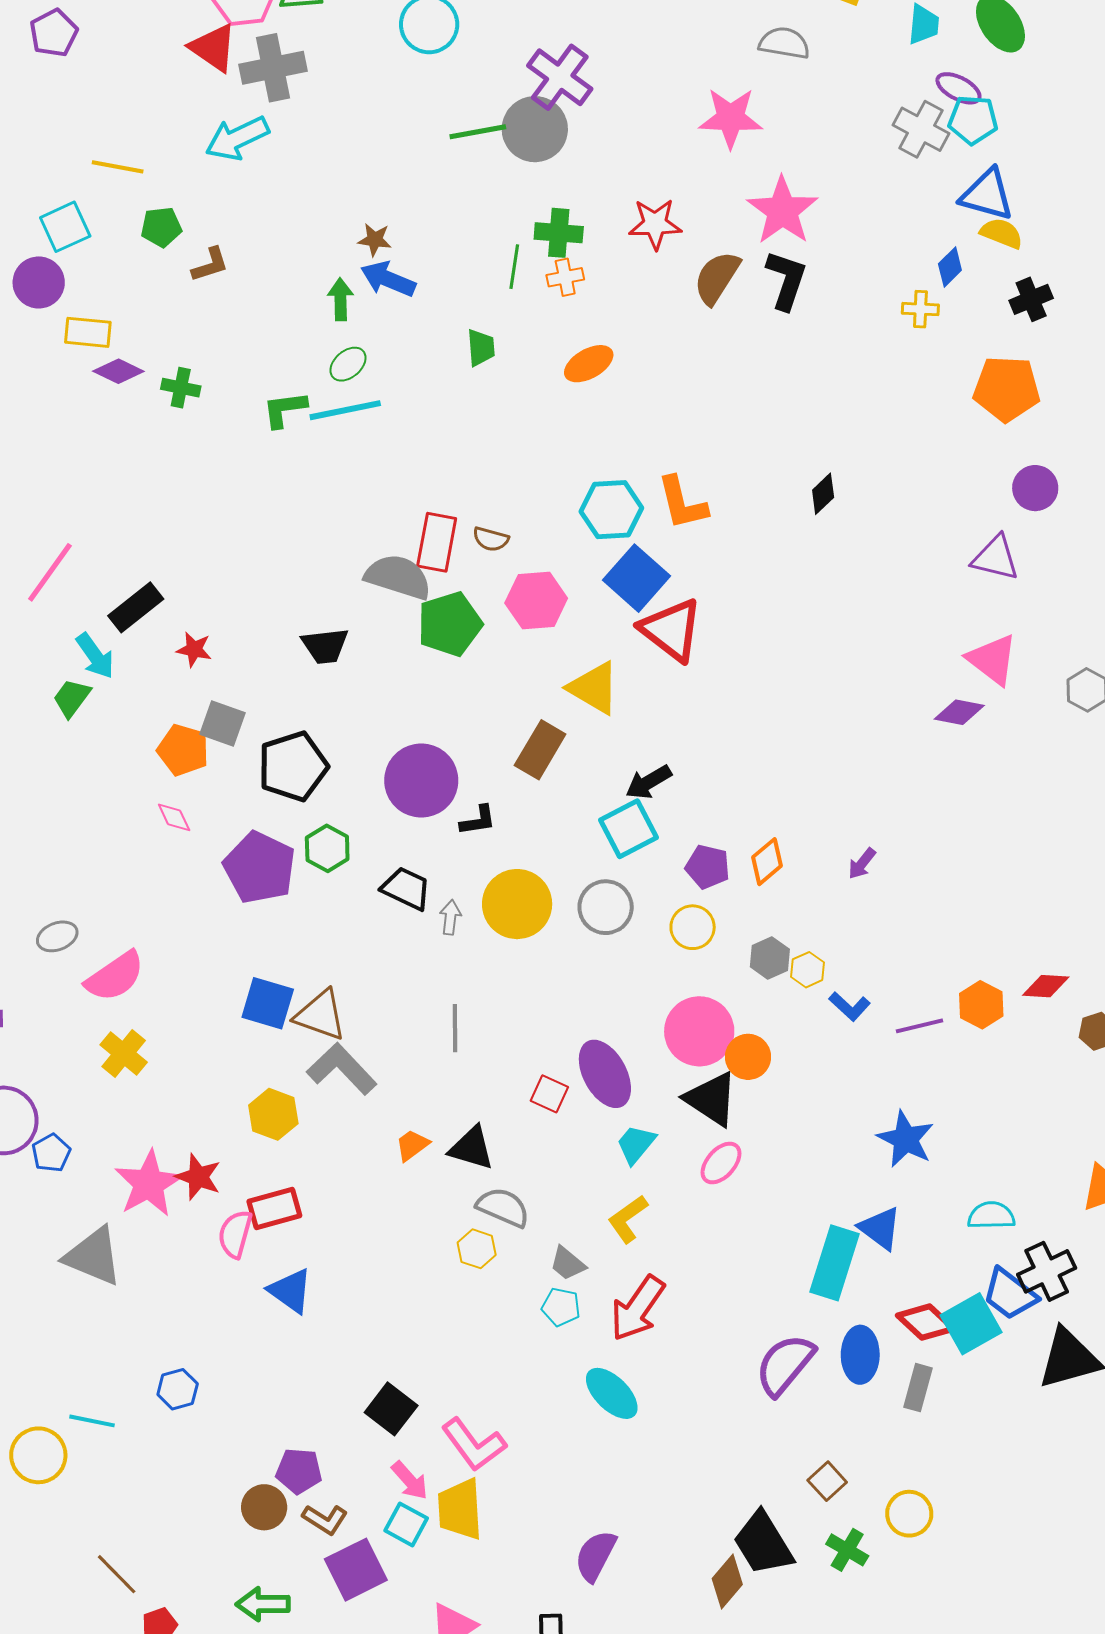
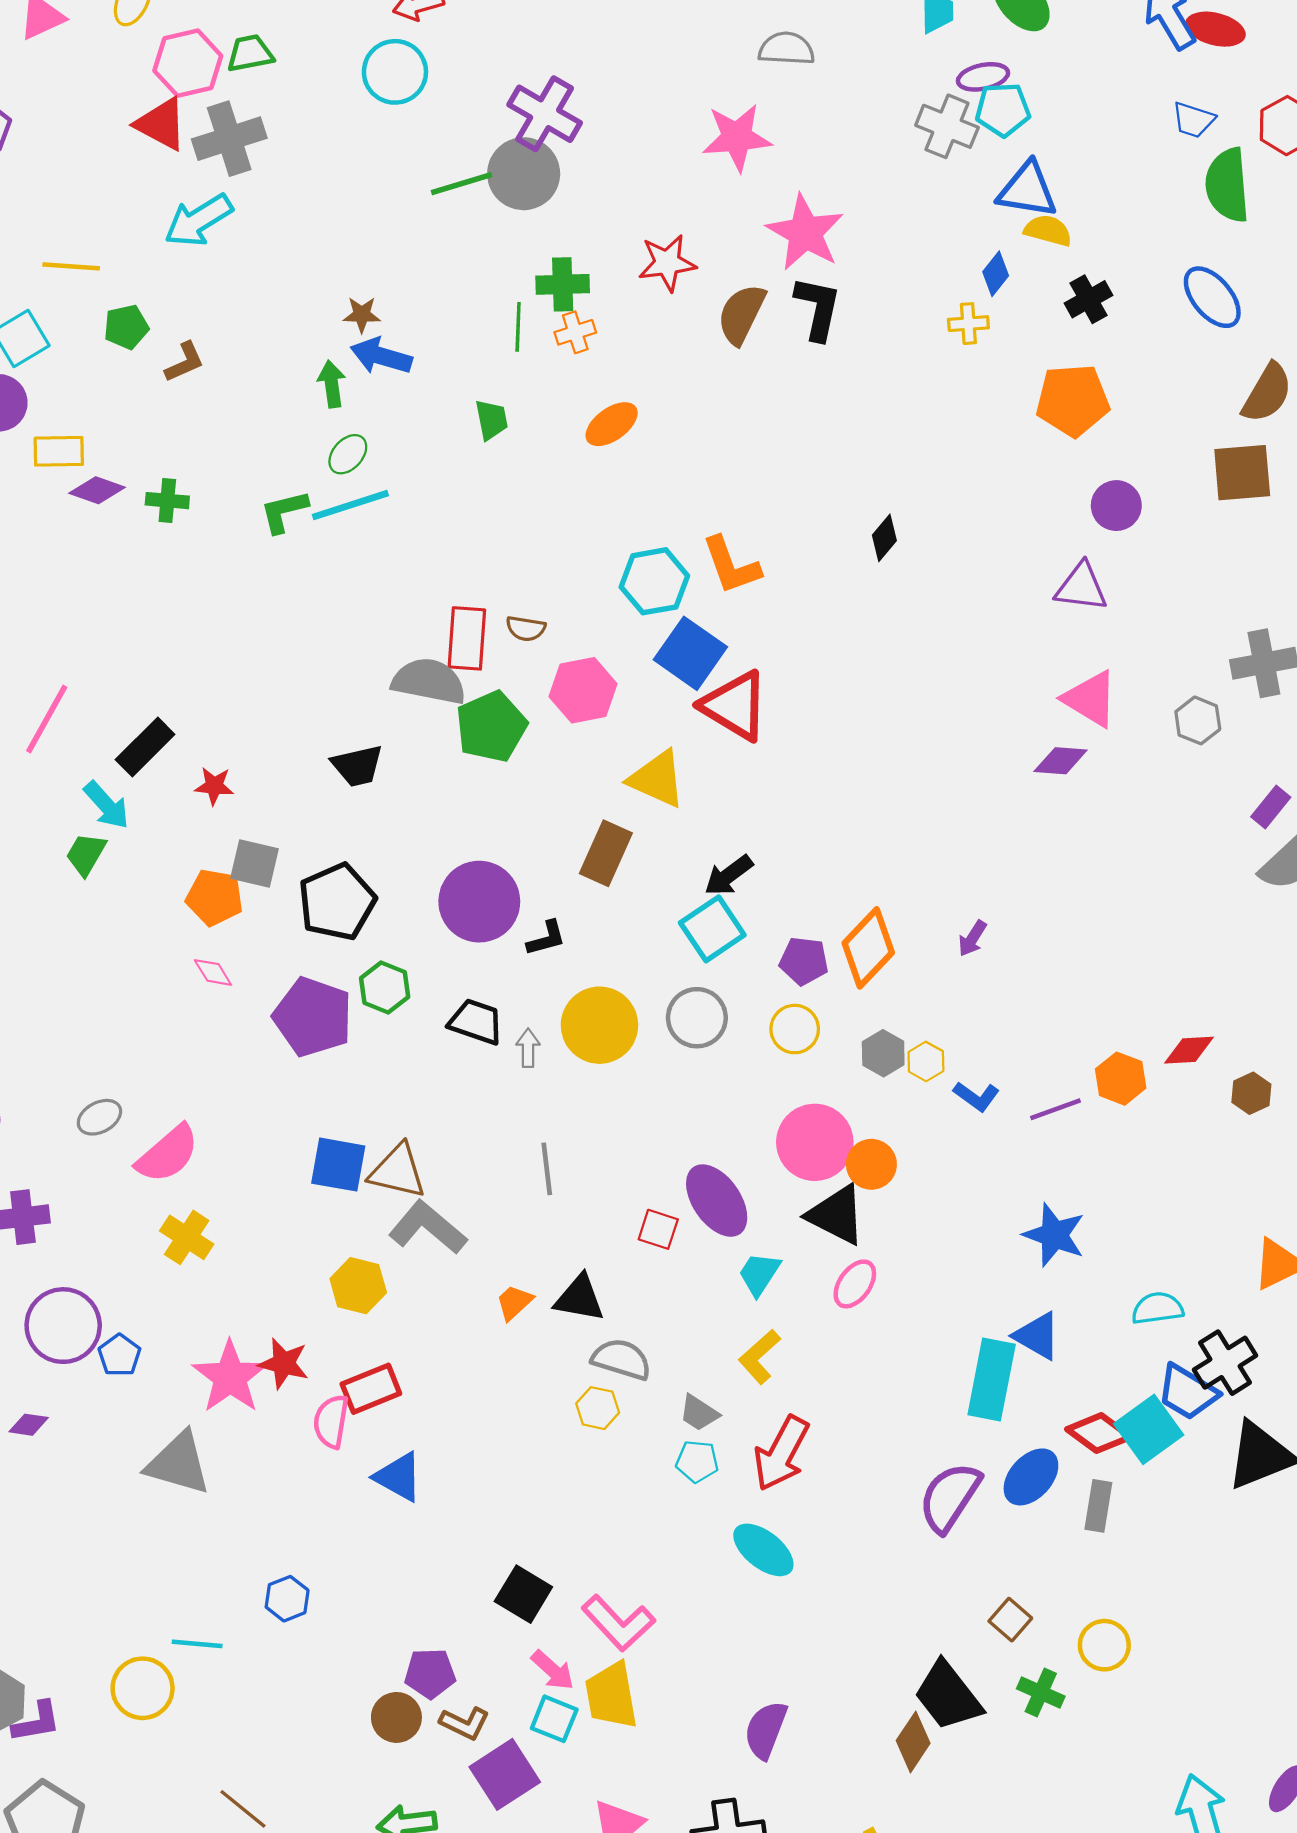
purple ellipse: (958, 88) -> (983, 77), turned -33
orange diamond: (767, 862) -> (868, 948), size x1.5
blue ellipse: (860, 1355) -> (1031, 1477), turned 48

